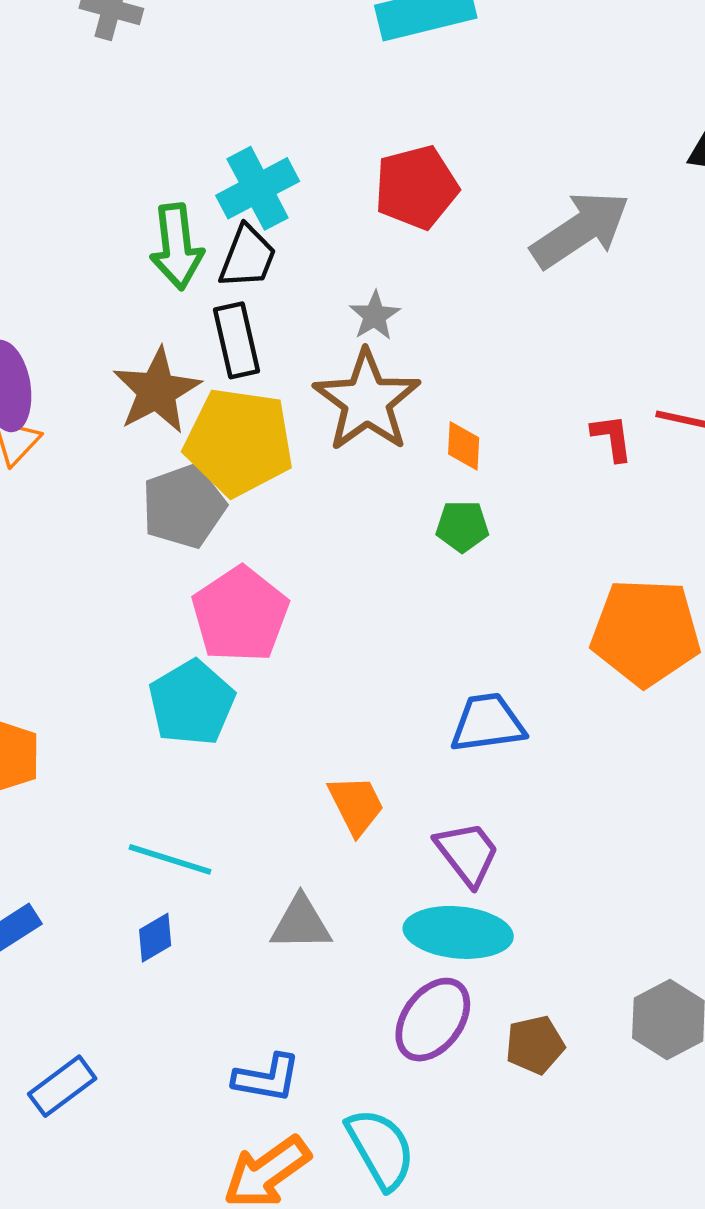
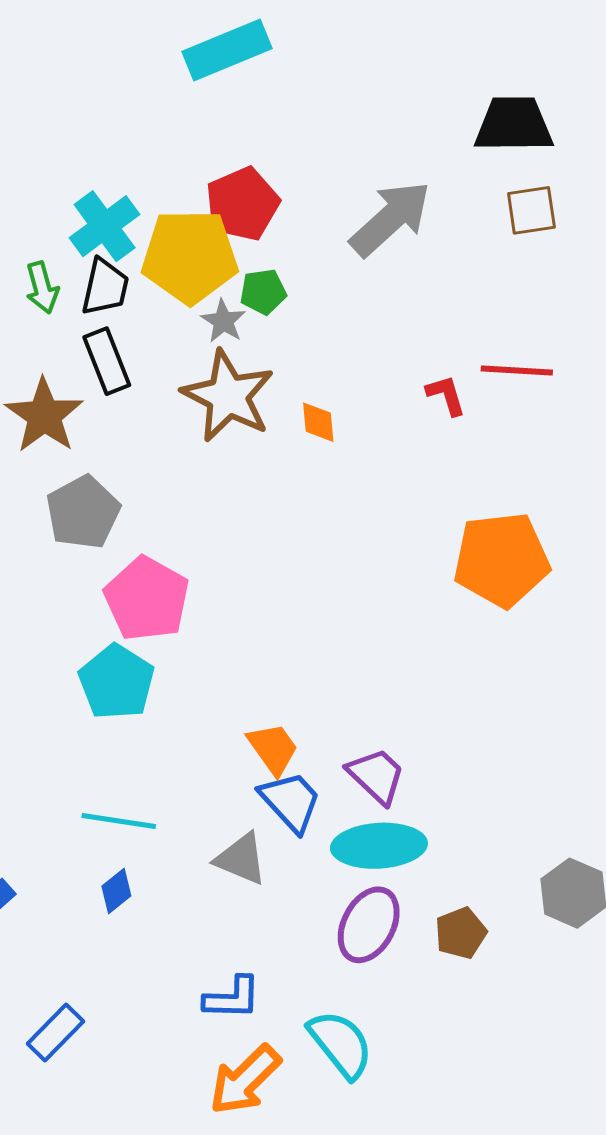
green arrow: (177, 247) -> (42, 288), size x0.7
yellow pentagon: (239, 442) -> (190, 256), moved
green pentagon: (462, 526) -> (263, 292), moved
blue trapezoid: (488, 723) -> (291, 801), moved, turned 64
gray triangle: (301, 923) -> (241, 859), turned 32

